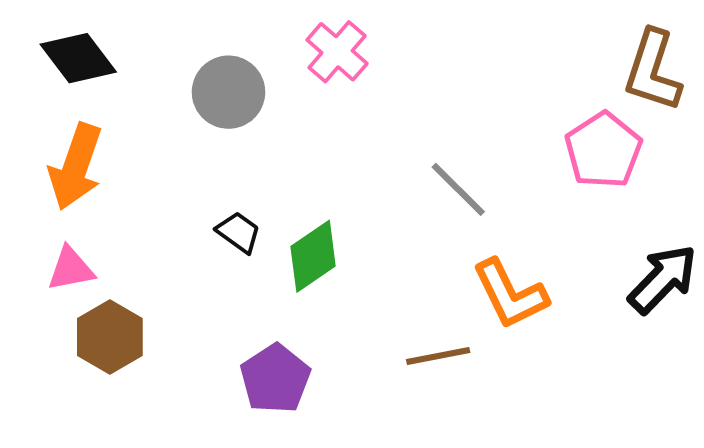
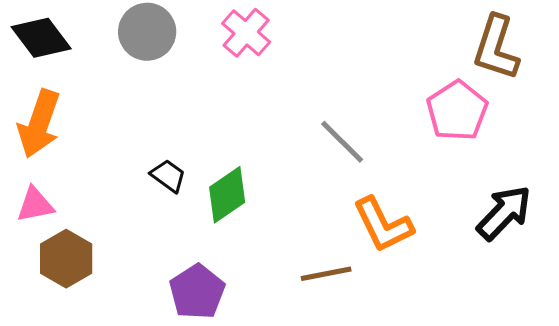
gray circle: (228, 92) -> (147, 32), moved

